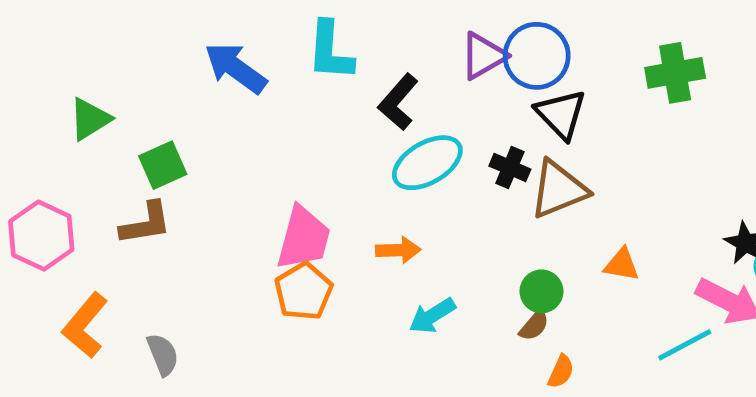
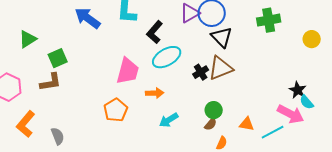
black cross: (510, 168) -> (201, 72), moved, turned 35
pink trapezoid: (304, 238) -> (128, 71), moved
orange triangle: (622, 265) -> (247, 124), moved

